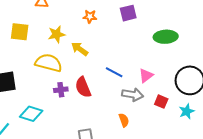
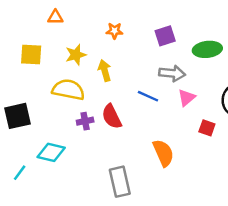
purple square: (128, 13) -> (165, 36), moved
yellow arrow: (80, 49) -> (105, 71), turned 42
gray arrow: (133, 95) -> (172, 73), moved
orange semicircle: (124, 120) -> (163, 153), size x1.6

